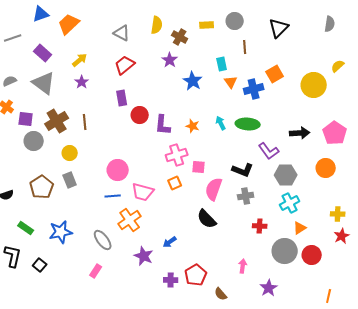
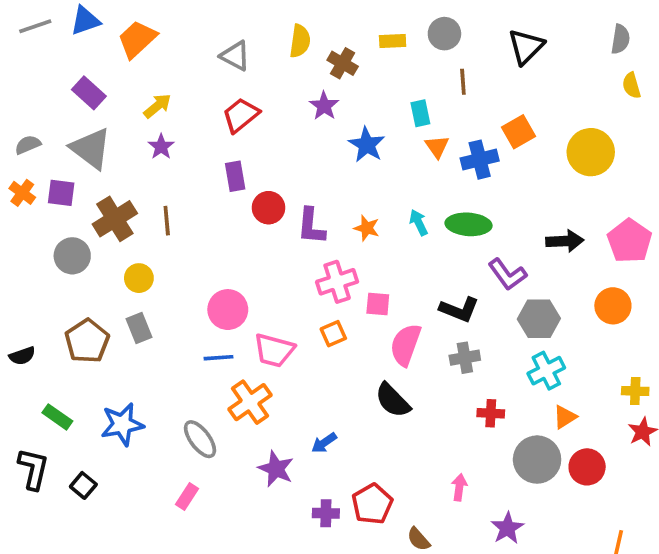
gray line: (13, 38) -> (35, 26), moved
yellow semicircle: (338, 66) -> (631, 85), moved, turned -64
purple square: (26, 119) -> (61, 193), moved

